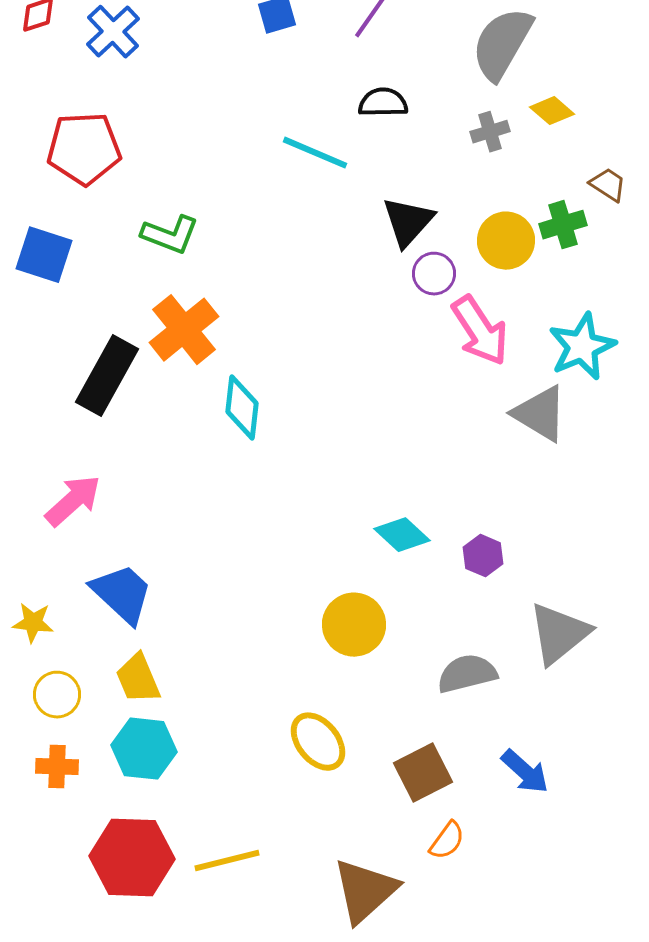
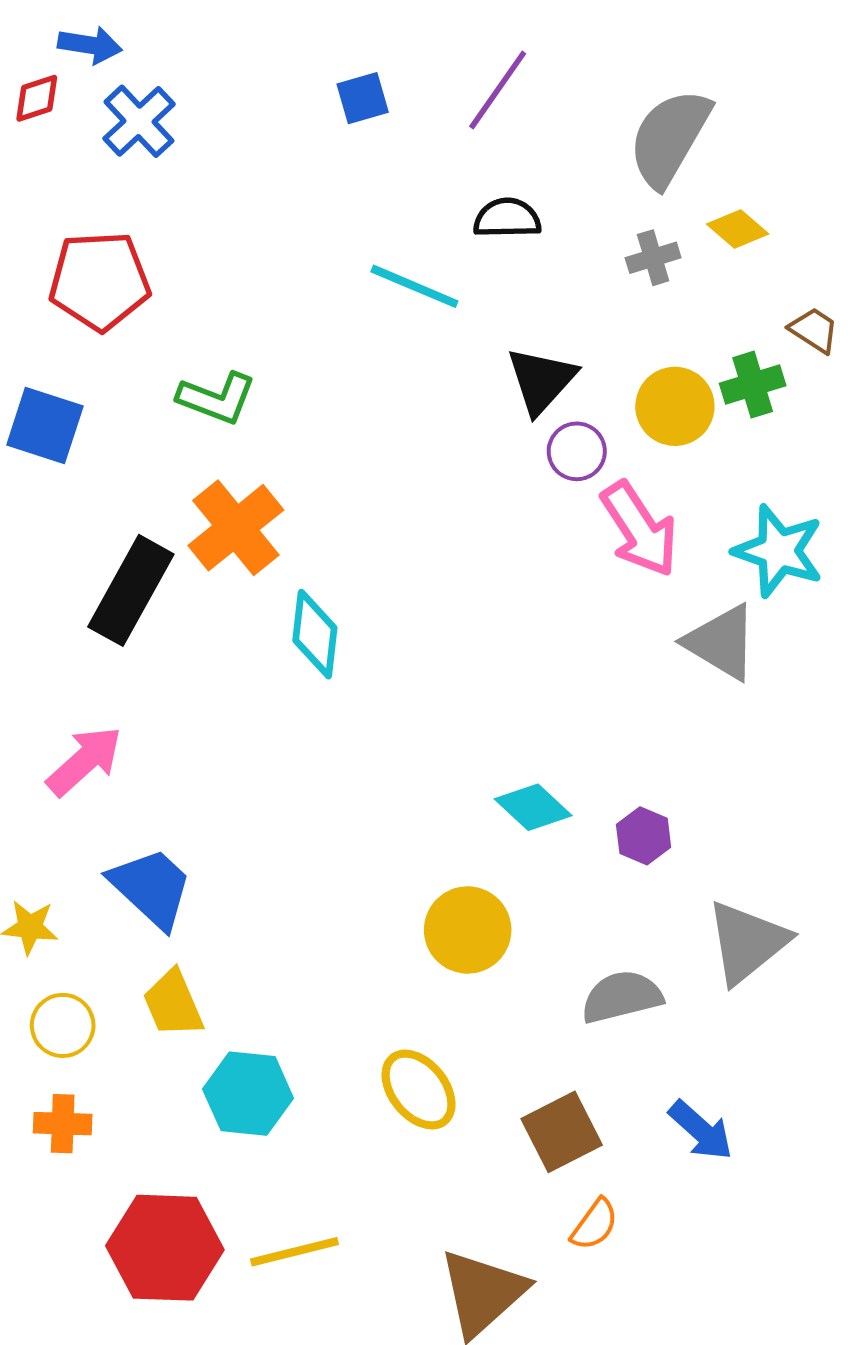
cyan star: (582, 347) -> (779, 551), turned -30
cyan hexagon: (144, 749) -> (248, 1094), moved

